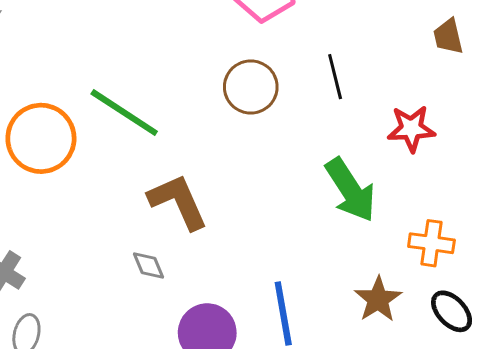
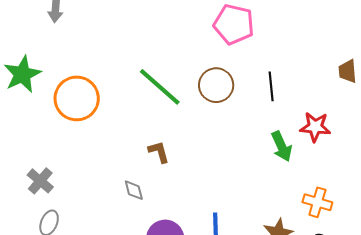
green line: (124, 113) -> (160, 87), moved
green arrow: (351, 190) -> (282, 146), moved, size x0.7
brown L-shape: (178, 202) -> (159, 152), size x0.6

